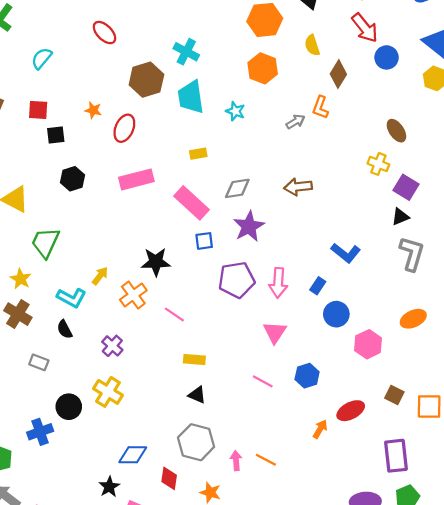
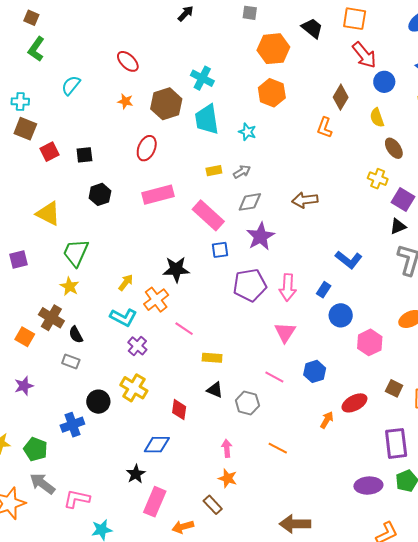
yellow semicircle: (312, 45) -> (377, 118), moved
red square: (38, 110) -> (49, 152), moved, turned -30
orange star: (93, 110) -> (125, 101), moved
gray arrow: (295, 122) -> (242, 172), moved
yellow star: (21, 279) -> (70, 286), moved
cyan L-shape: (72, 298) -> (123, 317), moved
pink line: (174, 315) -> (184, 329), moved
black semicircle: (65, 329) -> (76, 335), moved
gray hexagon: (196, 442) -> (247, 403), moved, size x0.7
pink arrow: (236, 461) -> (227, 448), moved
red diamond: (169, 478) -> (179, 410), moved

